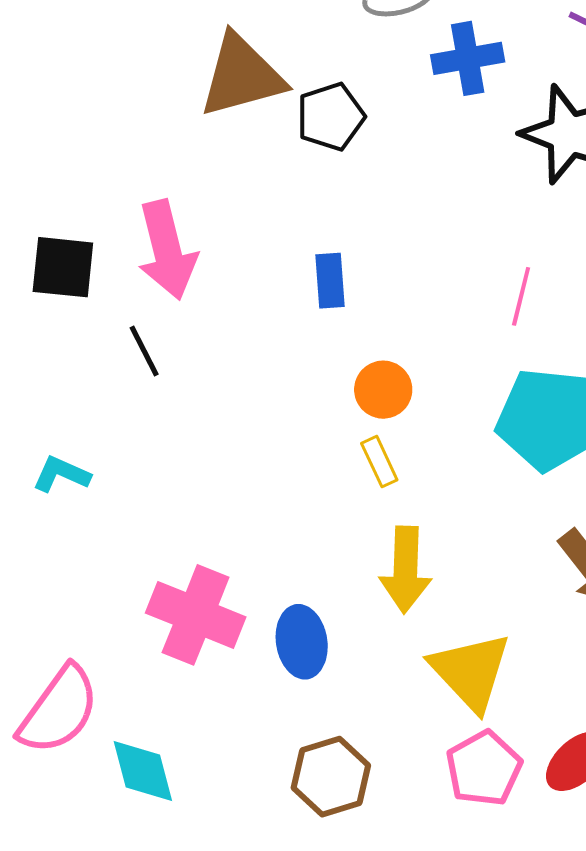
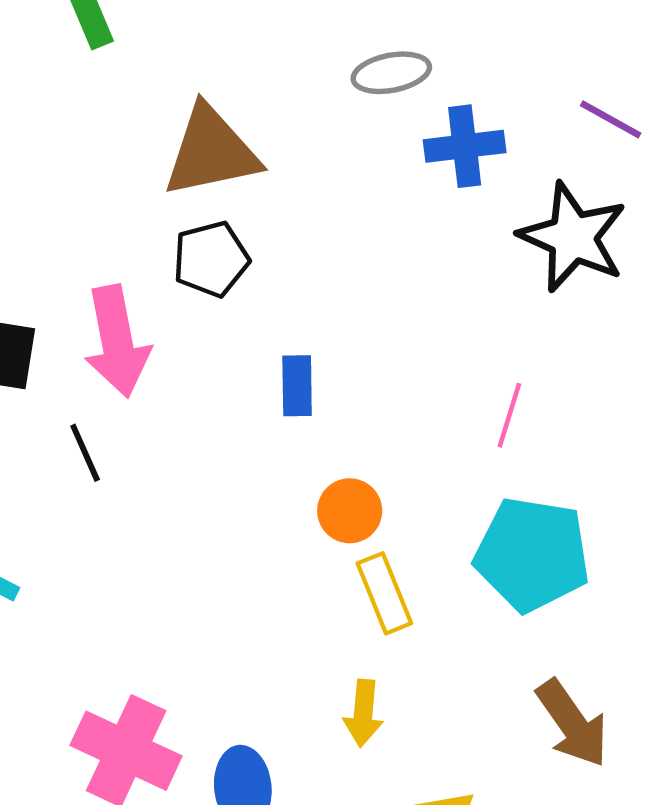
black pentagon: (331, 117) -> (211, 259), moved
yellow rectangle: (379, 462) -> (384, 593), moved, size x1.4
yellow arrow: (406, 570) -> (363, 713), size x0.7

